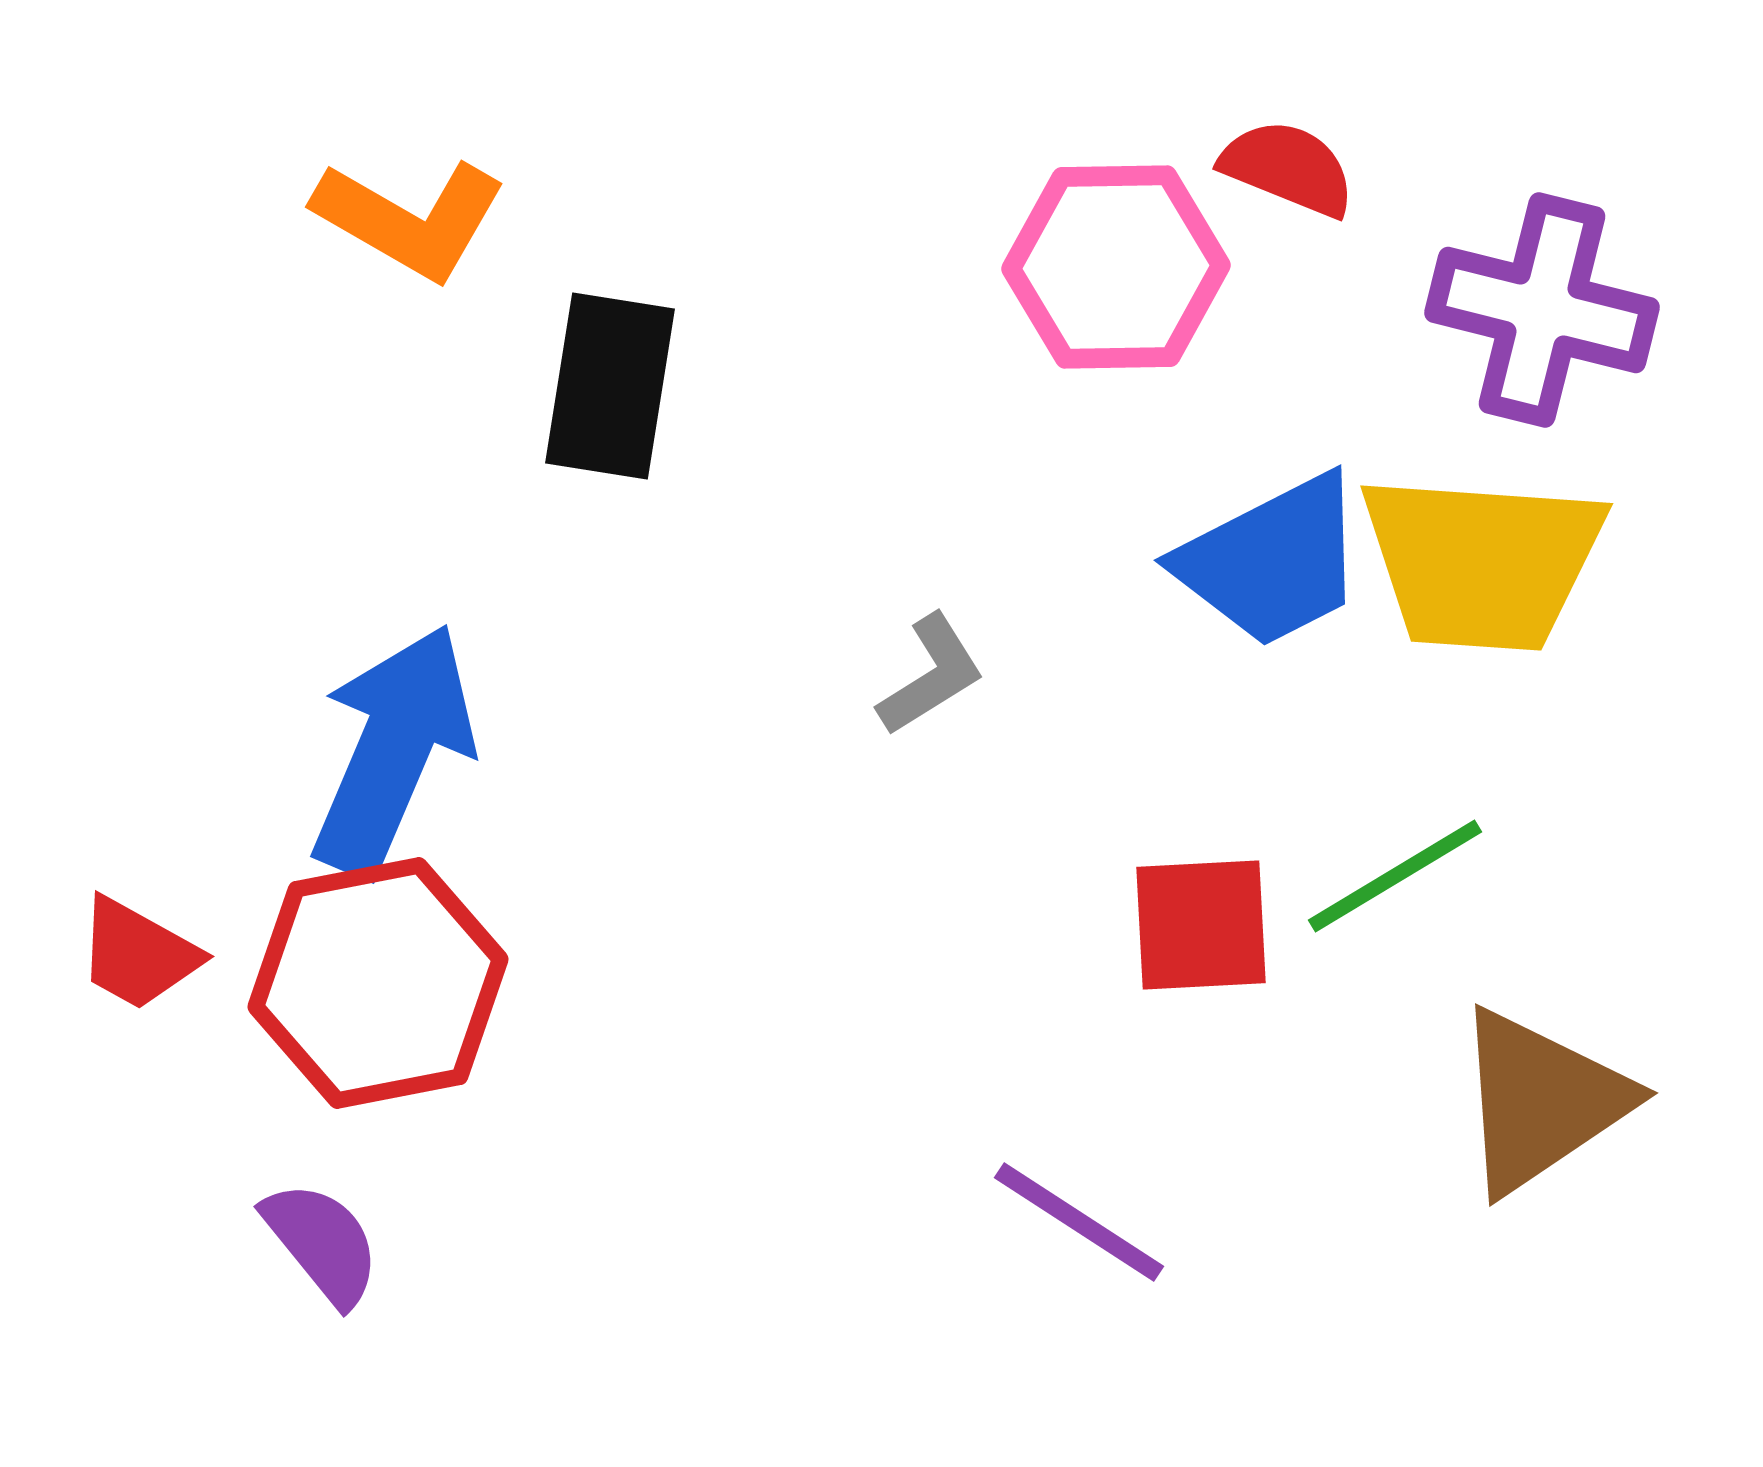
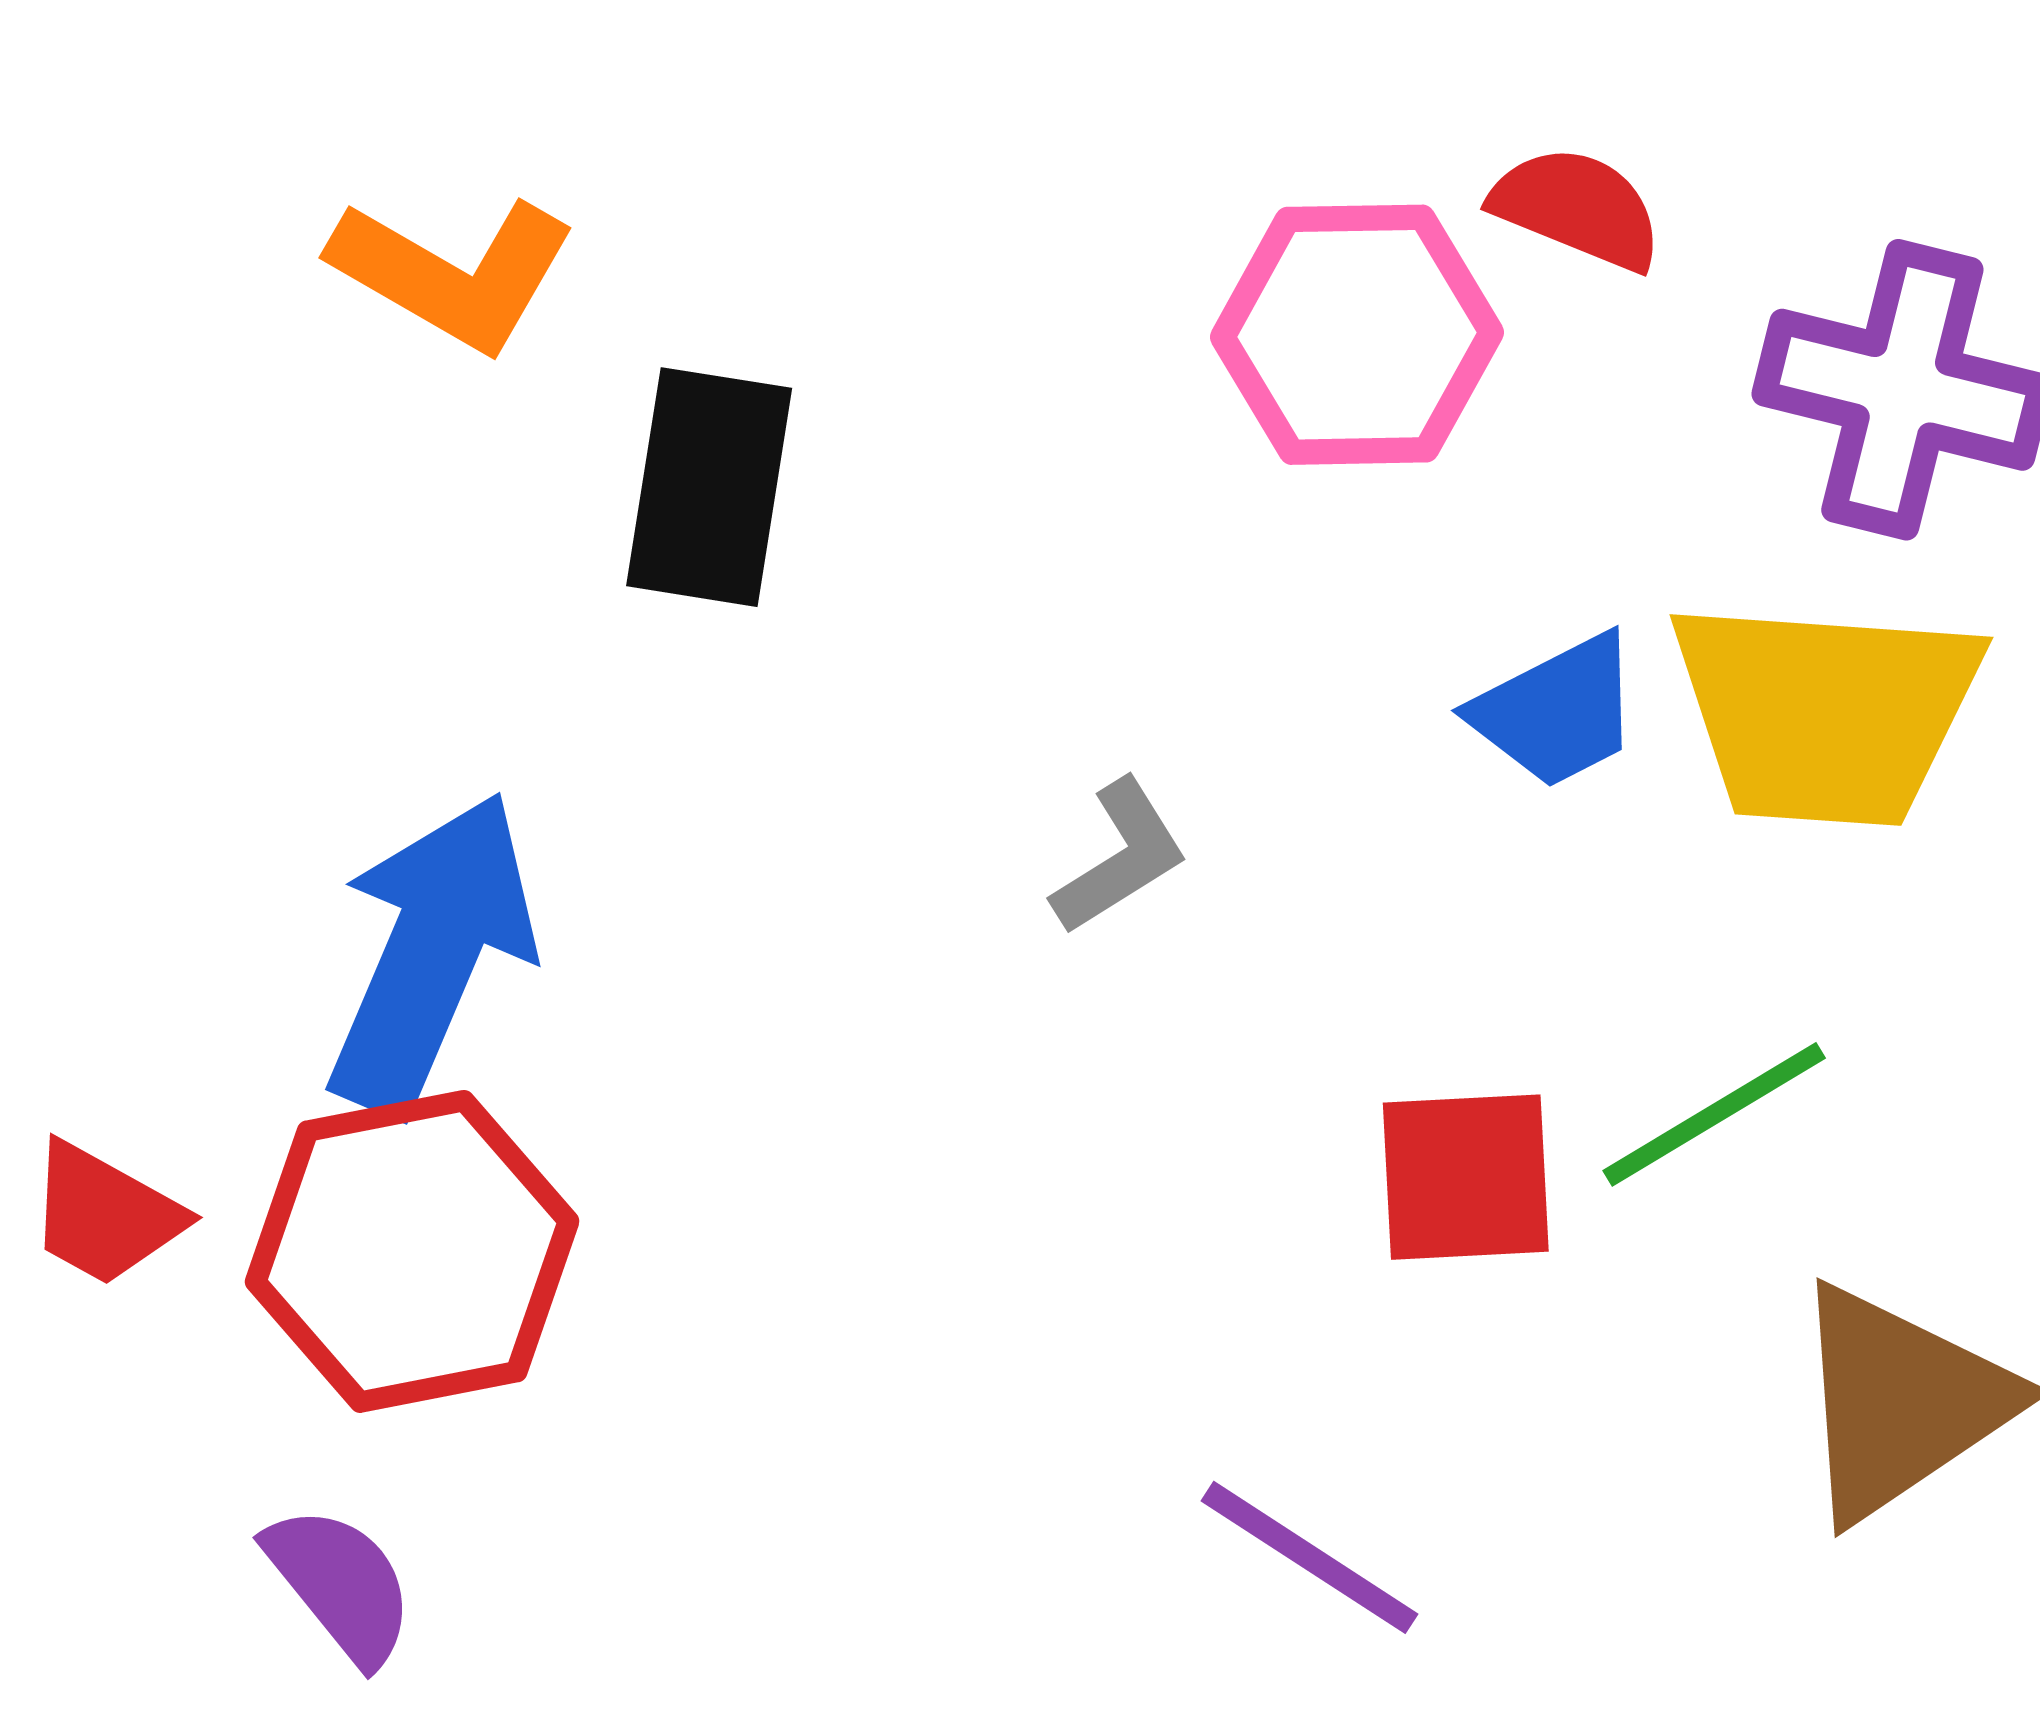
blue trapezoid: (1272, 561) -> (1557, 711), size x0.7

